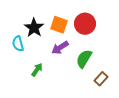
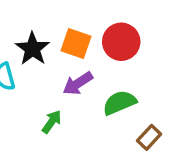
green semicircle: (84, 59) -> (119, 103), turned 36
green arrow: (37, 70) -> (52, 122), moved

